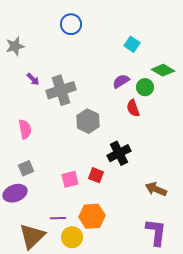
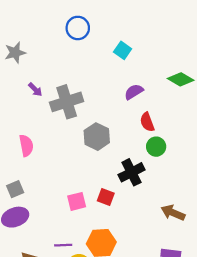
cyan square: (132, 44) -> (123, 50), moved
green circle: (145, 87) -> (156, 147), moved
gray square: (26, 168) -> (15, 189), moved

